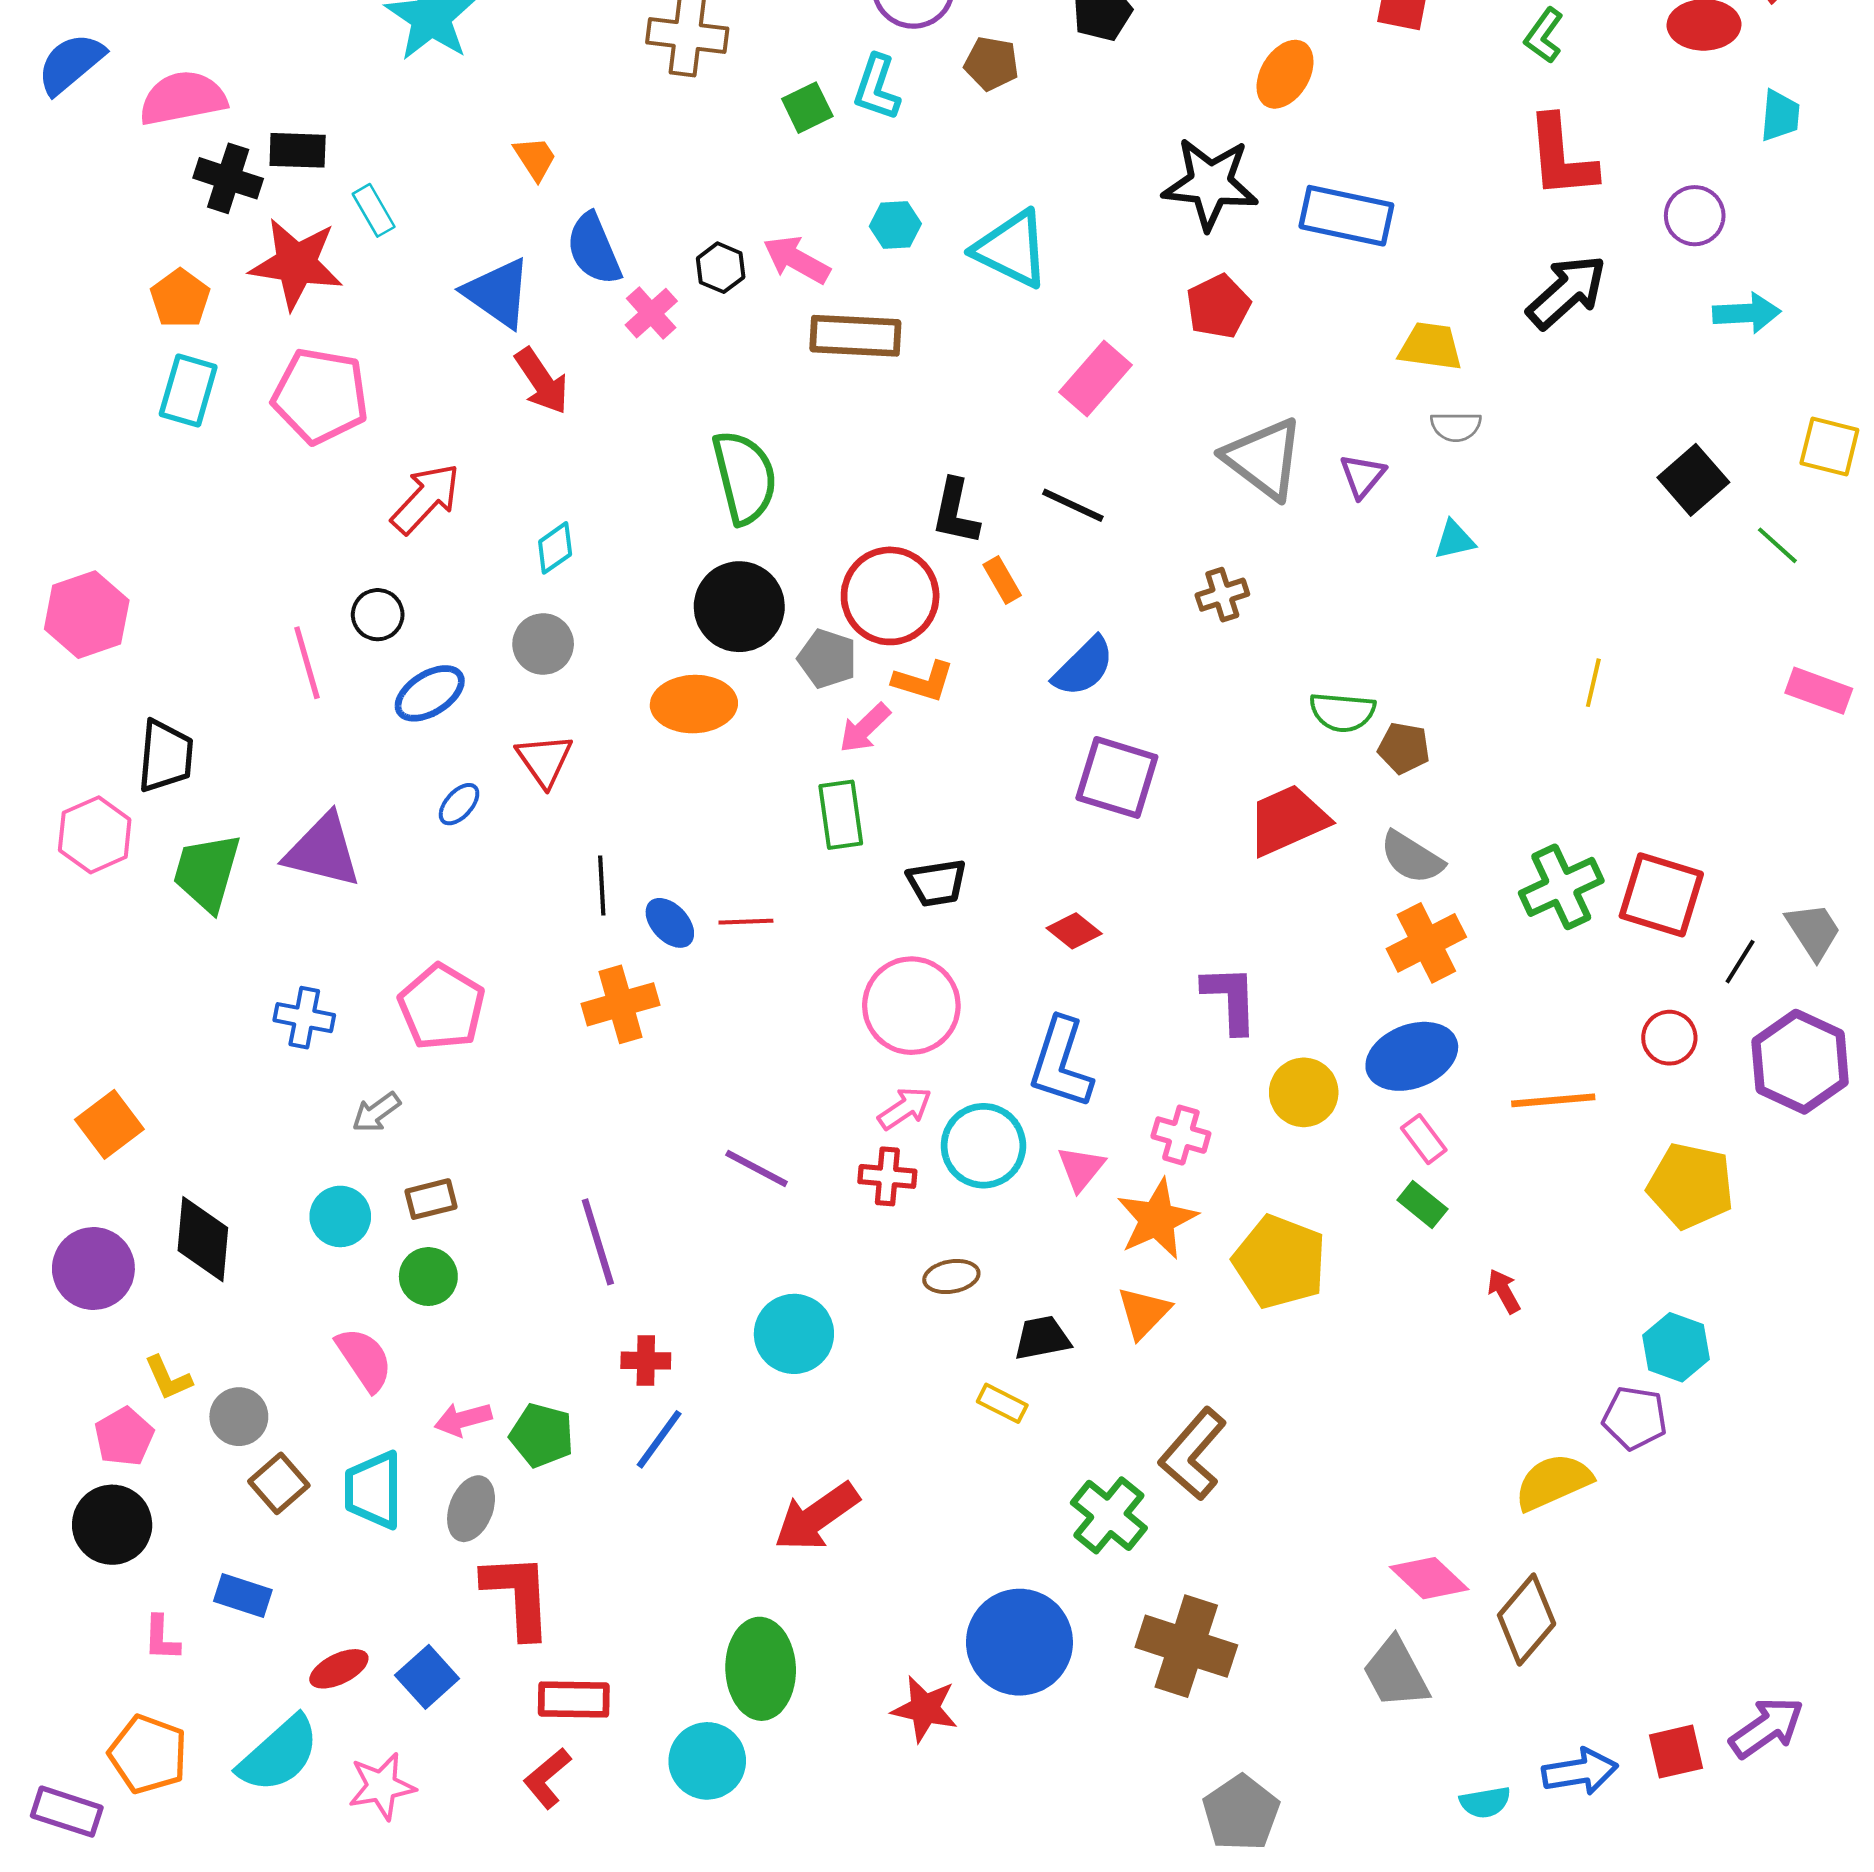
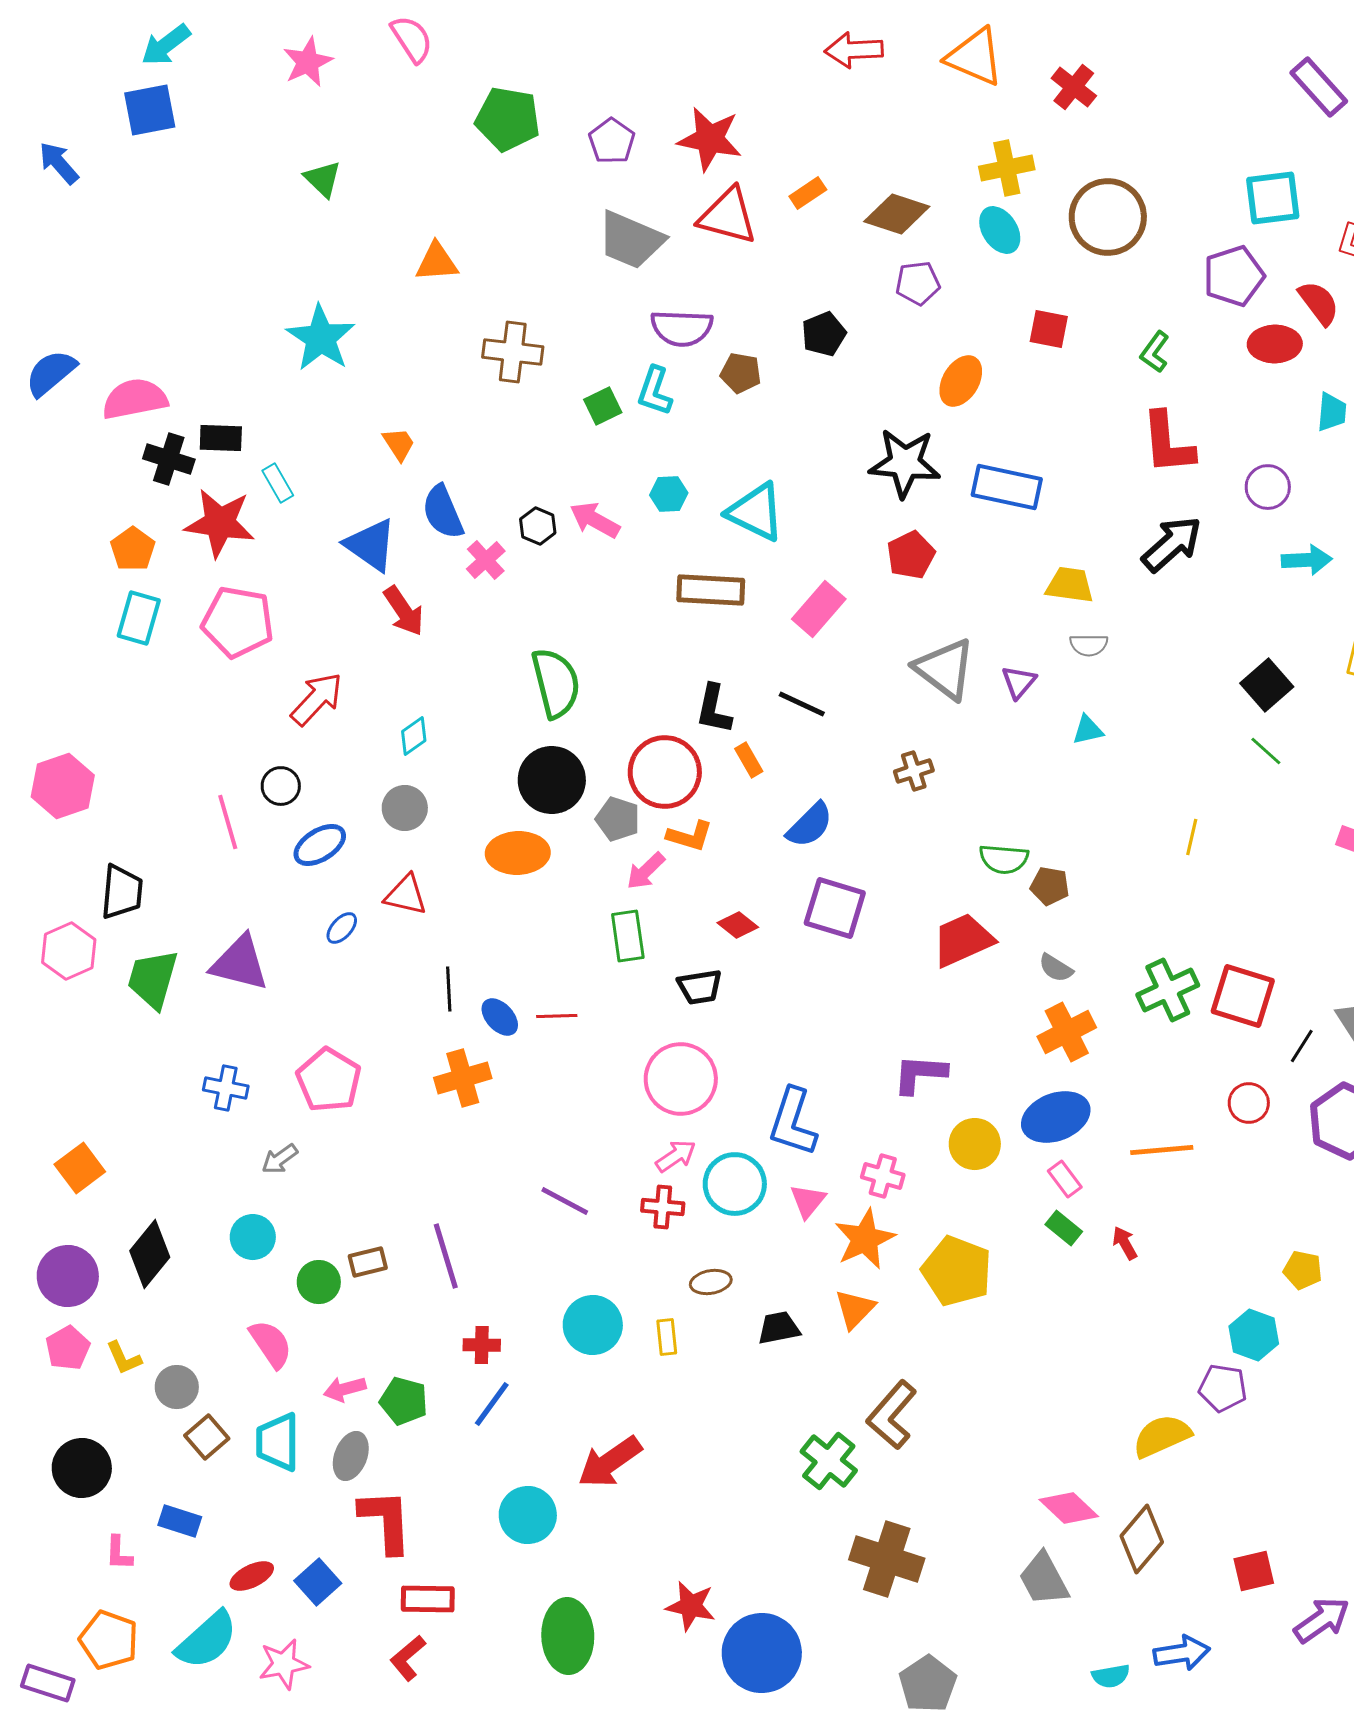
brown rectangle: (855, 336) -> (711, 590), moved
green line: (1777, 545) -> (1266, 751), moved
red triangle: (544, 760) -> (406, 895), turned -42
gray semicircle: (1412, 858) -> (1056, 968), size x0.7
red diamond: (1074, 931) -> (738, 925), moved
purple L-shape: (1230, 999) -> (920, 1074), turned -84
yellow pentagon: (1691, 1186) -> (1303, 1270), moved, size x0.6
brown rectangle: (431, 1199) -> (368, 1262), moved
black diamond: (203, 1239) -> (150, 1254), turned 34
red arrow: (1504, 1291) -> (1125, 1243), moved
yellow rectangle: (1002, 1403) -> (667, 1337), moved, turned 57
pink pentagon: (124, 1437) -> (68, 1348), moved
blue circle: (1019, 1642) -> (762, 1653), moved
green ellipse: (761, 1669) -> (568, 1636), moved
red square: (1676, 1752) -> (1254, 1571), moved
cyan circle: (707, 1761) -> (528, 1515), moved

